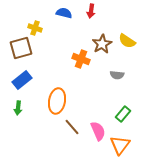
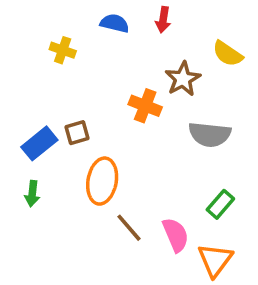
yellow semicircle: (127, 41) -> (228, 54), moved
brown square: (21, 48) -> (77, 133), moved, size x0.6
gray semicircle: (117, 75) -> (210, 134), size x1.6

